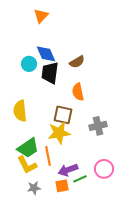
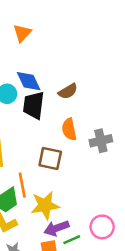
gray cross: (98, 126) -> (101, 141), moved
yellow star: (59, 133) -> (45, 205), moved
orange line: (48, 156) -> (22, 185), moved

